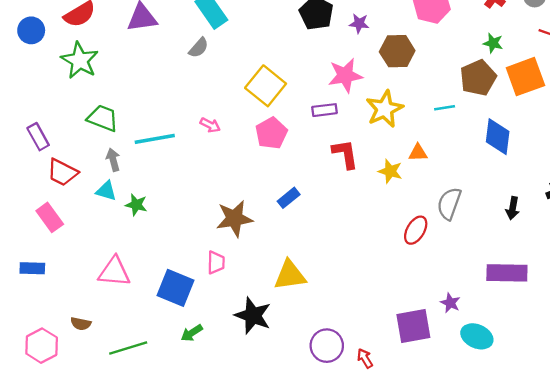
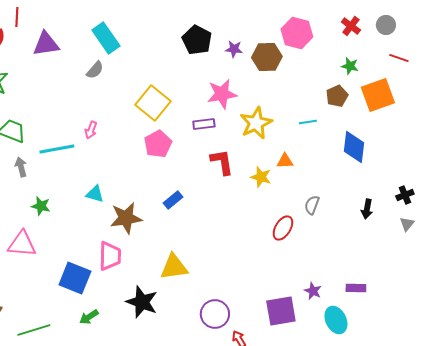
brown hexagon: (397, 51) -> (267, 57), moved
brown pentagon: (478, 78) -> (337, 96), size x0.7
pink arrow: (210, 125) -> (91, 130), moved, turned 84
cyan triangle: (106, 191) -> (95, 194), moved
gray semicircle: (449, 204) -> (312, 205), size x0.7
pink trapezoid: (216, 262) -> (110, 256), size x1.4
pink triangle: (114, 272) -> (22, 244), moved
purple rectangle: (507, 273) -> (356, 288), moved, size x0.6
cyan ellipse: (477, 336) -> (336, 320), turned 40
purple circle: (327, 346) -> (215, 314), moved

